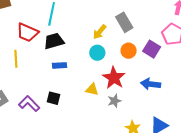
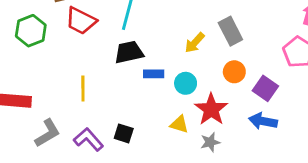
red trapezoid: (27, 32) -> (81, 21), moved
purple square: (152, 49) -> (265, 88), moved
cyan circle: (97, 53) -> (186, 83), moved
yellow line: (16, 59) -> (83, 88), moved
blue rectangle: (59, 65) -> (154, 74), moved

